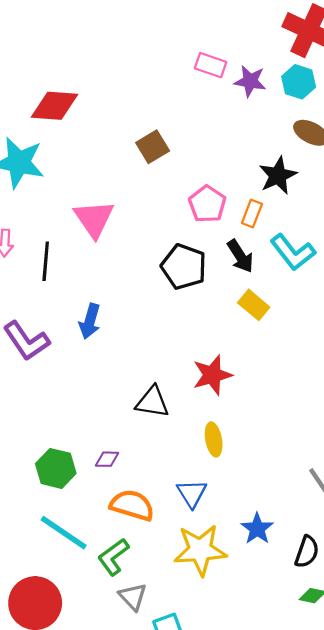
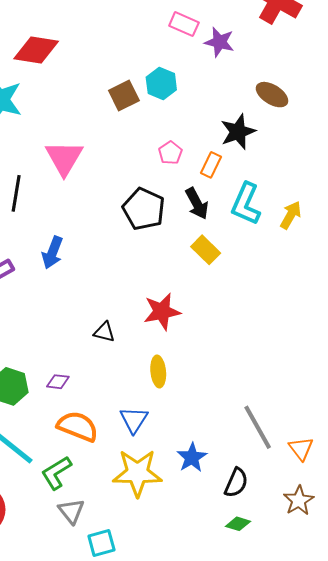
cyan hexagon: (299, 82) -> (161, 83), moved
pink pentagon: (207, 204) -> (170, 153), size x0.7
cyan L-shape: (293, 252) -> (246, 204), turned 57
black triangle: (152, 402) -> (104, 332), size x0.7

